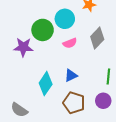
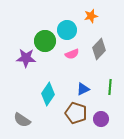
blue triangle: (71, 75) -> (83, 89), moved
purple circle: (103, 101) -> (101, 119), moved

